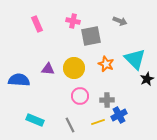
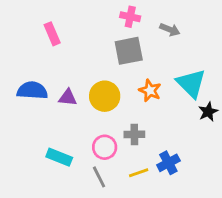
pink cross: (73, 21) -> (130, 17), moved
blue semicircle: (19, 80) -> (32, 90), moved
pink circle: (80, 96) -> (105, 147), moved
gray cross: (107, 100) -> (134, 134), moved
cyan rectangle: (35, 120) -> (59, 157), moved

